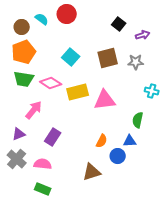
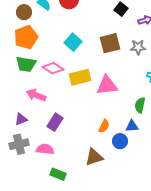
pink arrow: (34, 110) -> (36, 95), turned -108
gray cross: (17, 159) -> (19, 144), turned 36
green rectangle: (43, 189) -> (58, 174), moved

